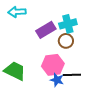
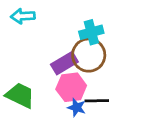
purple rectangle: (46, 30) -> (64, 63), moved
brown circle: (66, 41) -> (89, 55), size x1.6

